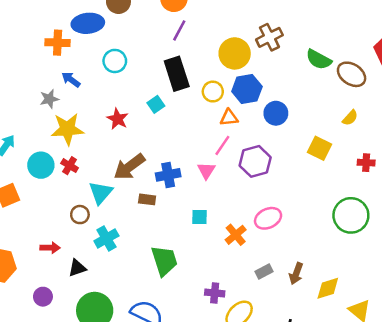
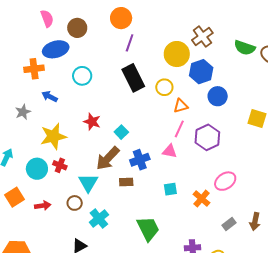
blue hexagon: (247, 89) -> (201, 72), moved
gray star: (49, 99) -> (23, 112), moved
cyan square: (156, 104) -> (121, 132), moved
pink triangle: (206, 171) -> (170, 151), turned -42
red arrow: (50, 248) -> (43, 206), moved

